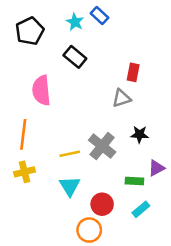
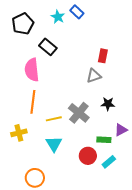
black rectangle: (75, 57) -> (48, 47), moved
orange line: (23, 134) -> (33, 102), moved
red circle: (102, 204) -> (88, 156), moved
orange circle: (89, 230) -> (35, 178), moved

